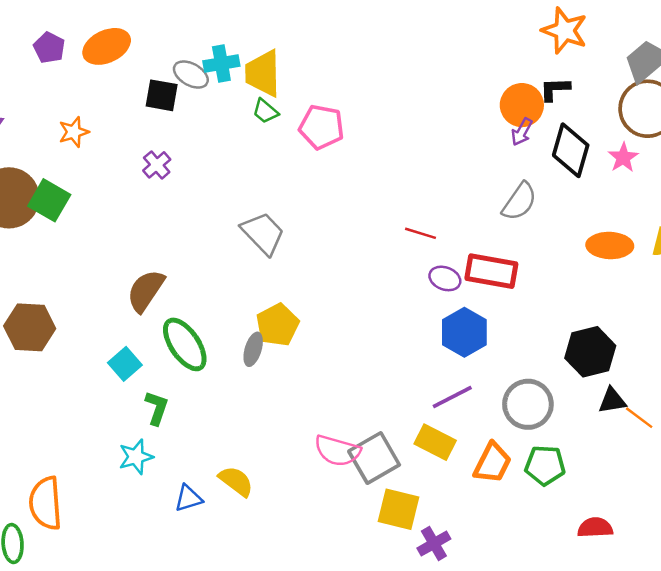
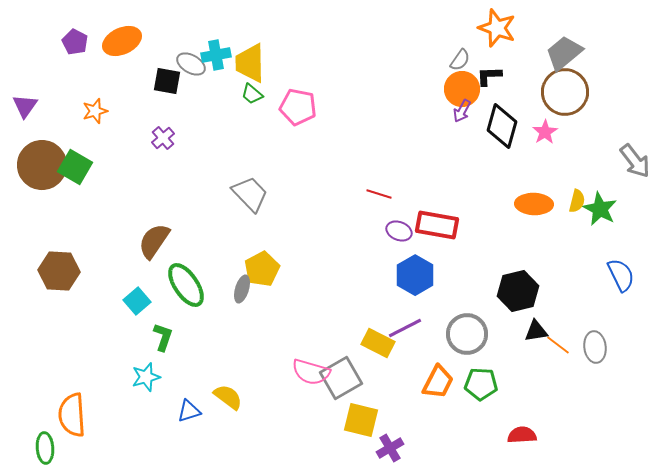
gray semicircle: (519, 202) -> (460, 60), moved, size x0.7
yellow rectangle: (435, 442) -> (378, 343), moved

